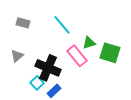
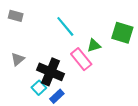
gray rectangle: (23, 23) -> (16, 16), moved
green square: (110, 53) -> (122, 33), moved

